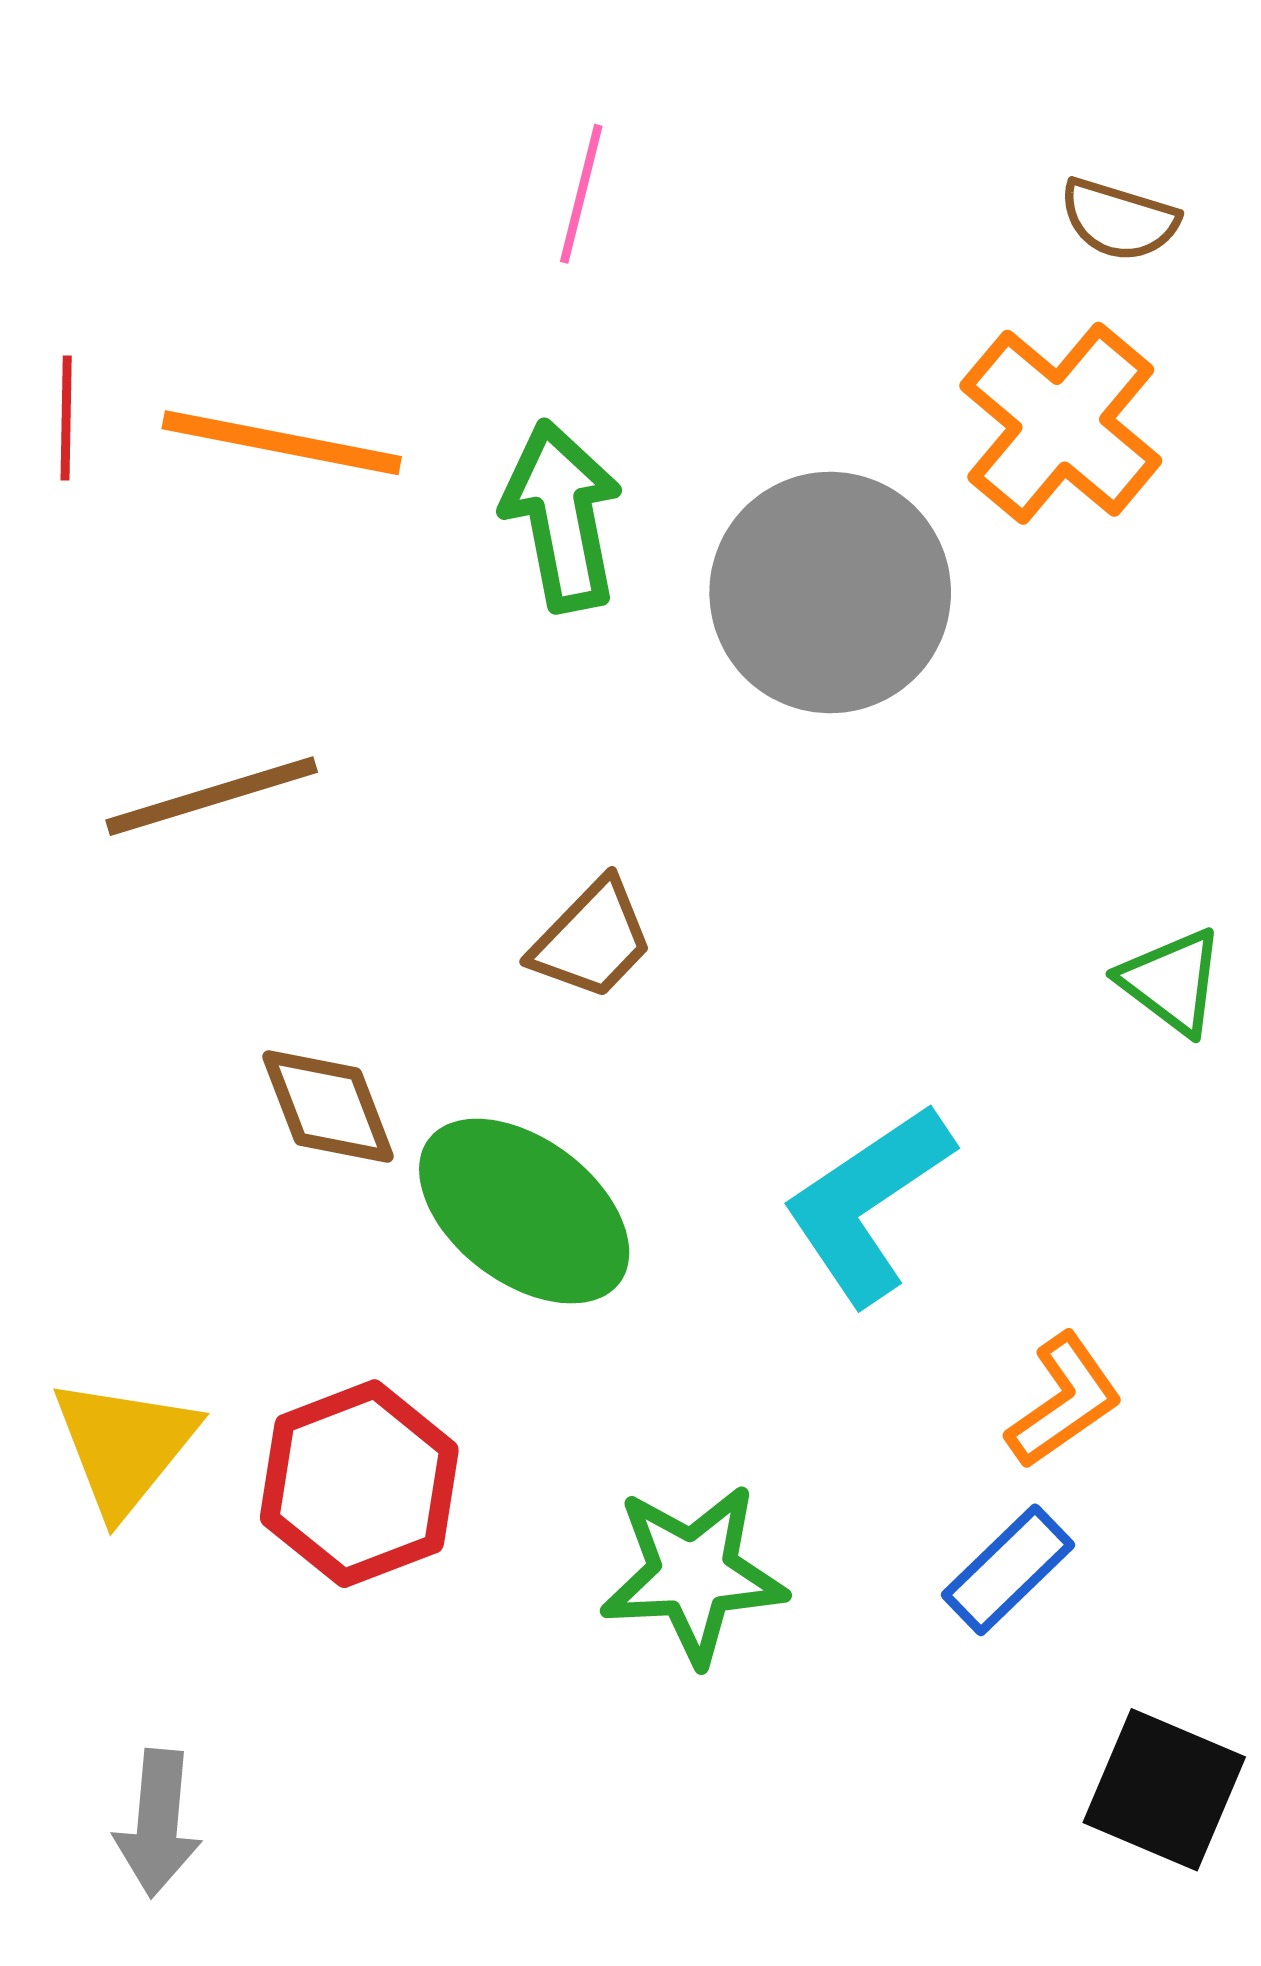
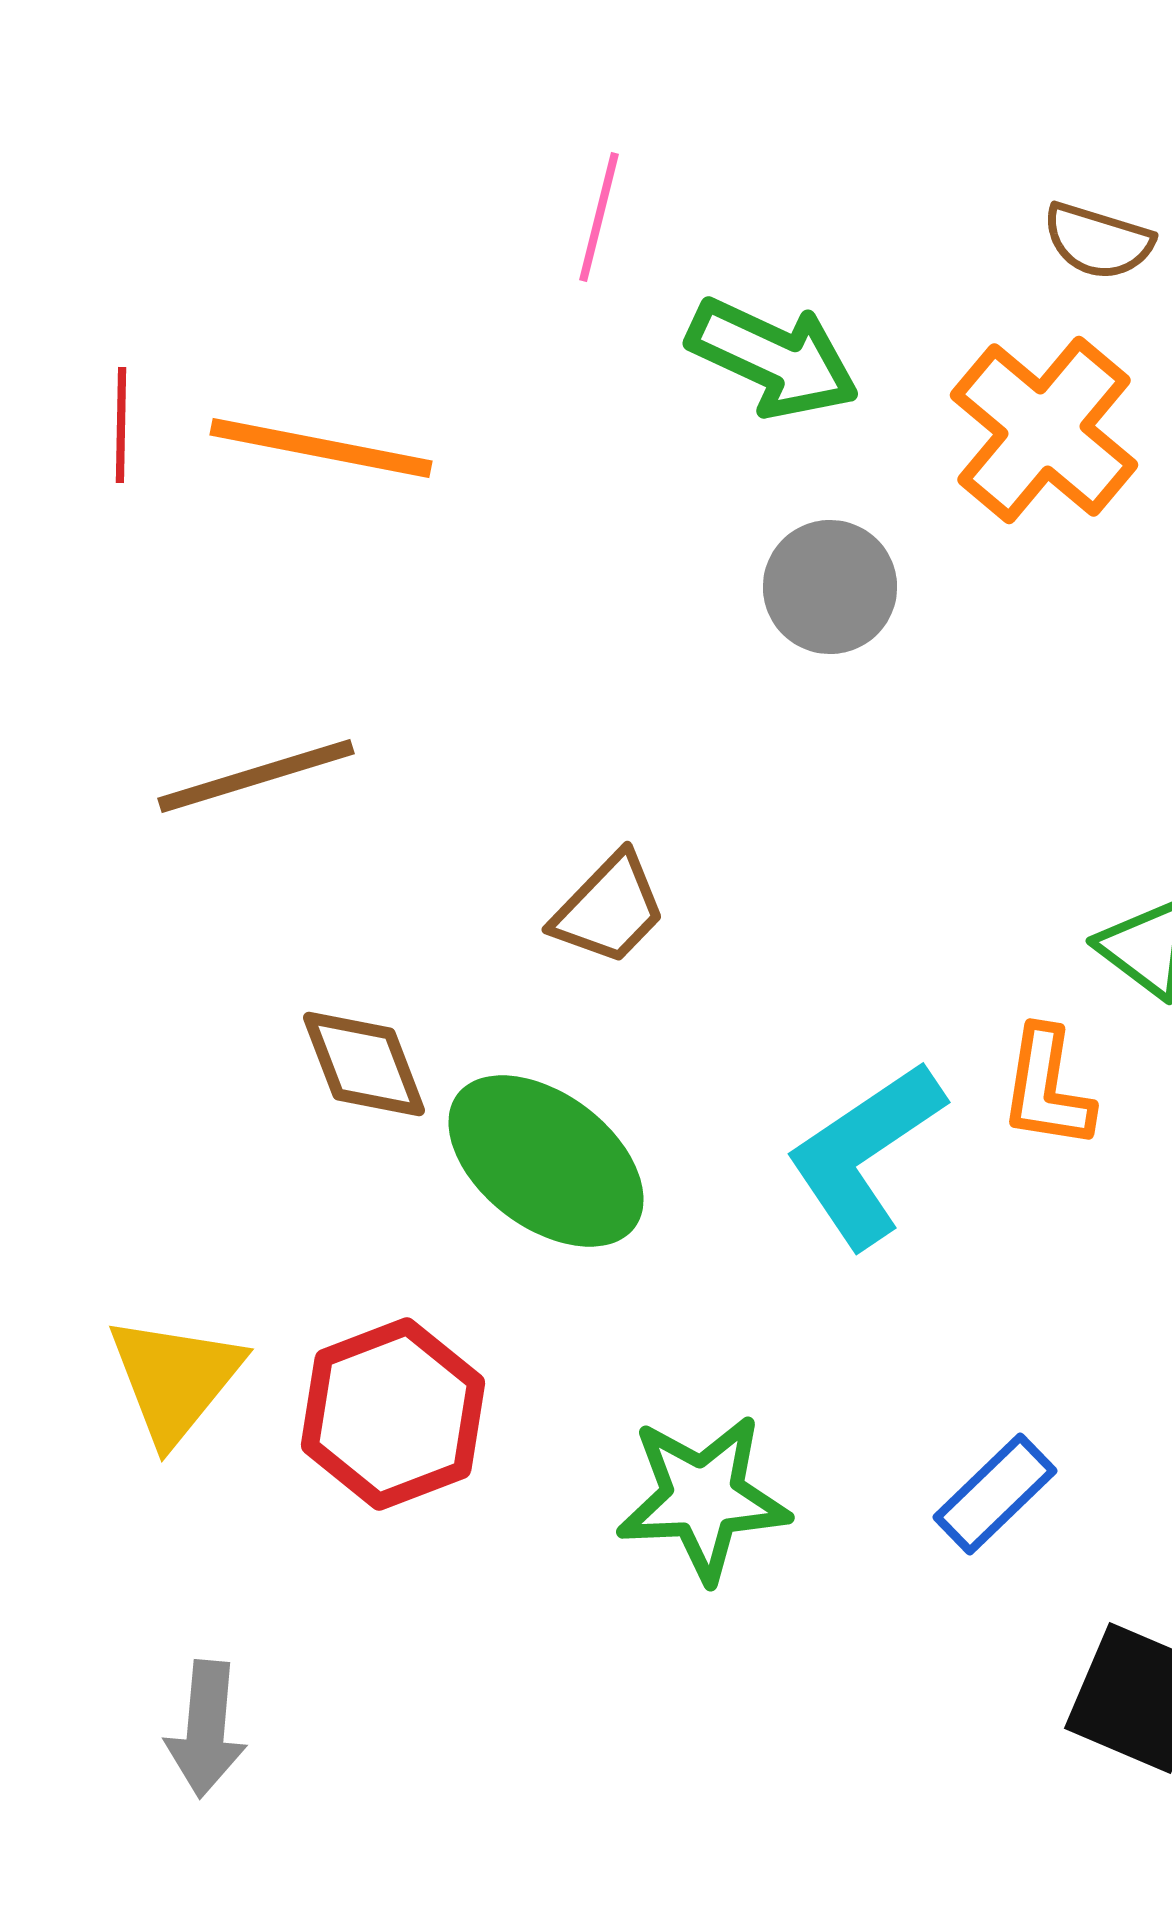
green arrow: (562, 516) -> (773, 358), moved, turned 126
gray circle: (830, 592) -> (830, 587), size x0.6
orange L-shape: (1064, 1401) -> (1047, 1088), moved, turned 134

